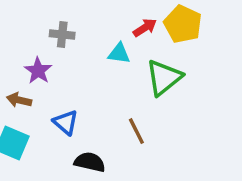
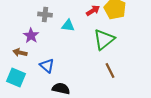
cyan triangle: (119, 53) -> (68, 26), moved
brown line: (136, 131) -> (110, 71), moved

